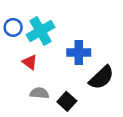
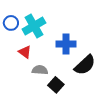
gray semicircle: (39, 93) -> (40, 70), moved

